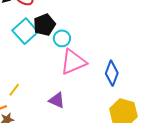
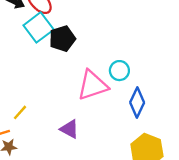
cyan square: (25, 31) -> (39, 27), moved
cyan circle: (62, 38) -> (119, 71), moved

